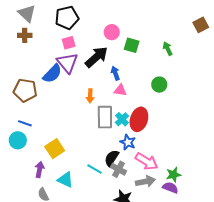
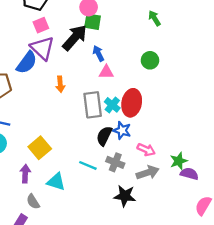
green square: (132, 45) -> (93, 22), moved
orange arrow: (90, 96) -> (60, 84), moved
black semicircle: (112, 158) -> (104, 136), moved
pink arrow: (147, 161) -> (146, 150), size x0.7
purple semicircle: (170, 188) -> (189, 174), moved

